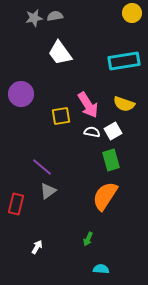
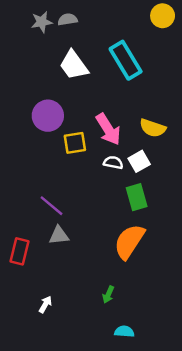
cyan rectangle: (124, 61) -> (126, 60), moved, turned 68
purple circle: (21, 94) -> (48, 116), moved
gray triangle: (48, 191) -> (59, 235), turned 30

